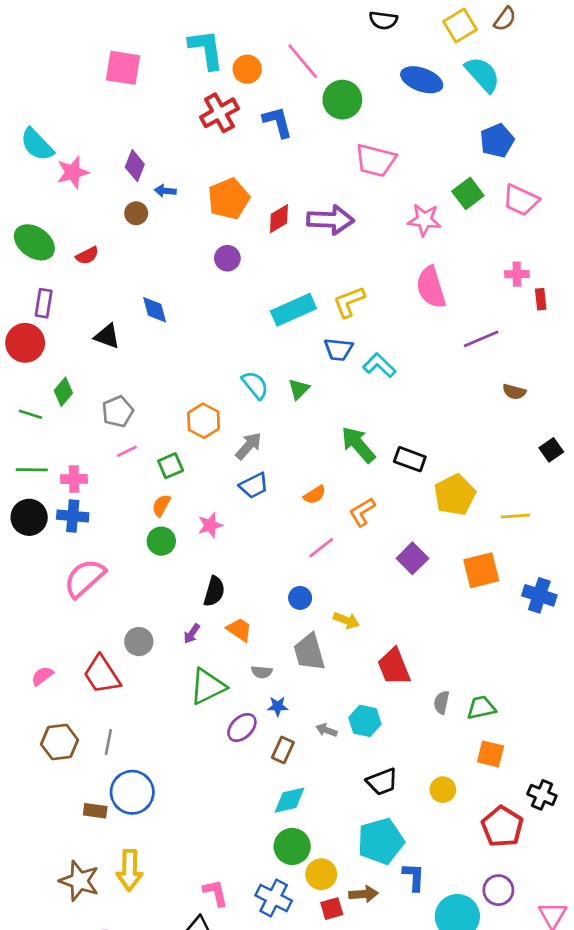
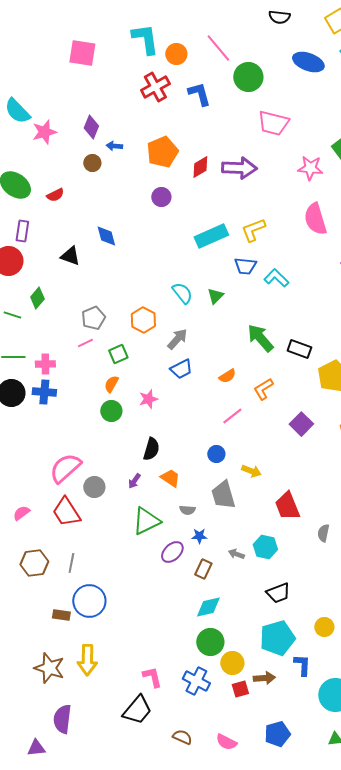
gray pentagon: (118, 412) -> (93, 318), moved
pink semicircle: (85, 578) -> (65, 468), moved
yellow circle: (443, 790) -> (324, 627), moved

